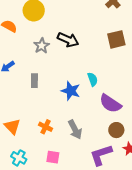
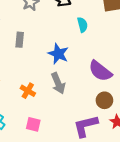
cyan semicircle: (93, 79) -> (82, 25), moved
gray arrow: (75, 130) -> (58, 83), moved

